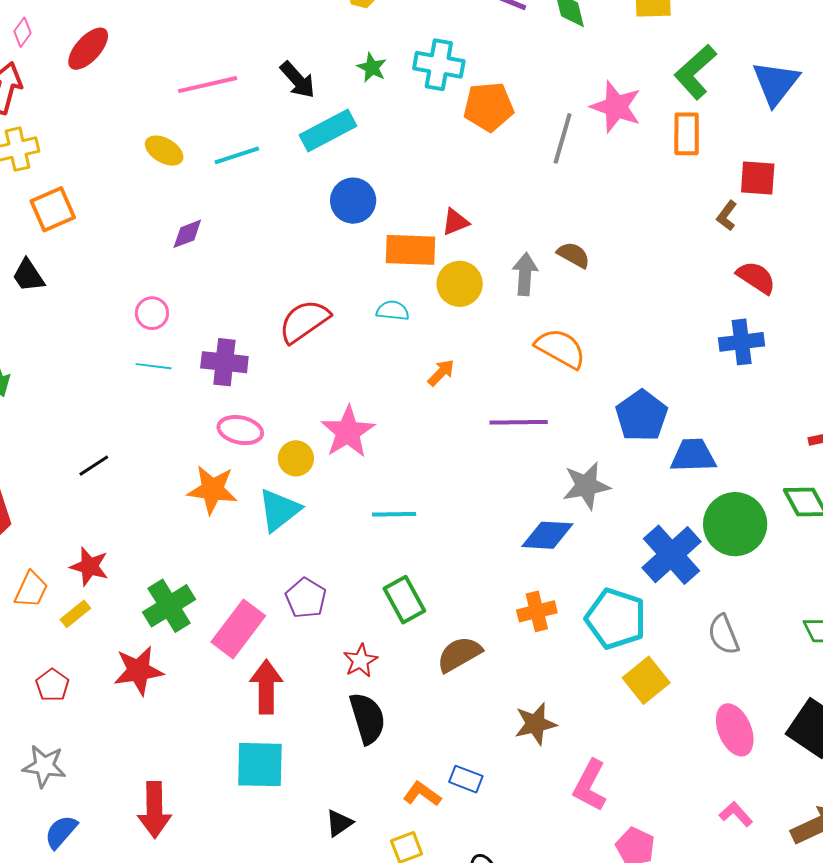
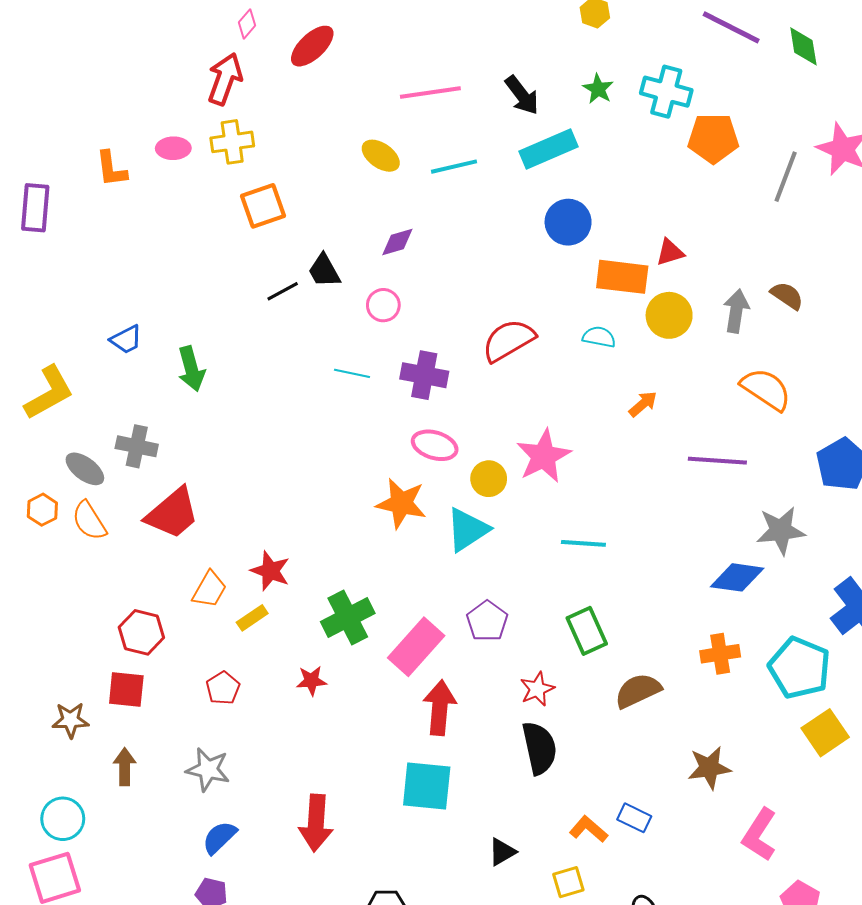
black trapezoid: (28, 276) -> (324, 271), moved
pink circle: (152, 313) -> (383, 305), moved
black line: (94, 466) -> (283, 291), moved
red star: (138, 671) -> (311, 681), size x0.6

